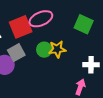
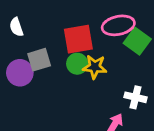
pink ellipse: (41, 19) -> (118, 25), moved
red square: (21, 27) -> (78, 39), moved

